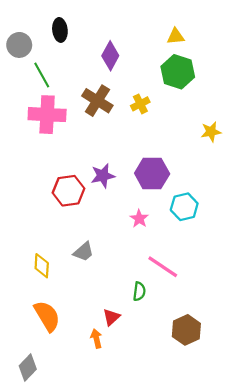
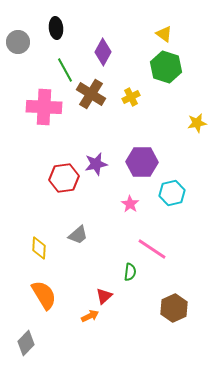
yellow triangle: (176, 36) -> (164, 34), turned 42
green line: (42, 75) -> (65, 70), moved
orange arrow: (96, 339) -> (90, 316), turned 78

